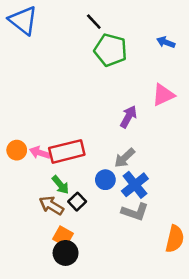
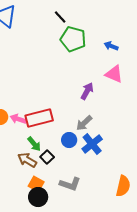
blue arrow: (166, 42) -> (111, 46), moved
pink triangle: (163, 95) -> (114, 74), turned 48
gray L-shape: (135, 212) -> (70, 184), moved

